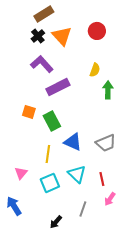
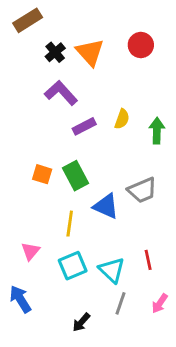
brown rectangle: (44, 14) -> (28, 20), moved
yellow semicircle: (95, 70) -> (122, 119), moved
purple rectangle: (58, 87) -> (84, 126), size x0.7
orange square: (29, 112) -> (42, 174), moved
gray trapezoid: (106, 143) -> (142, 190), moved
cyan triangle: (77, 174) -> (112, 270), moved
pink arrow: (110, 199) -> (160, 303), moved

